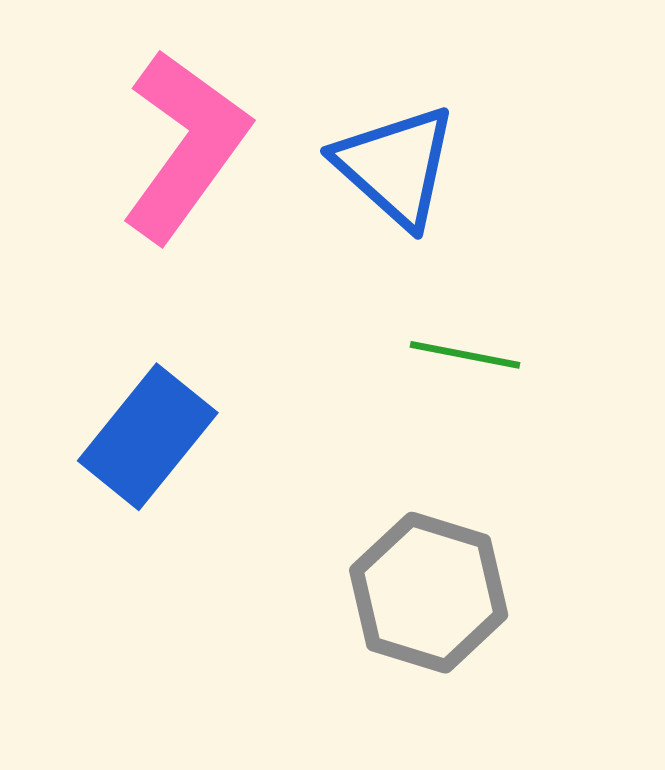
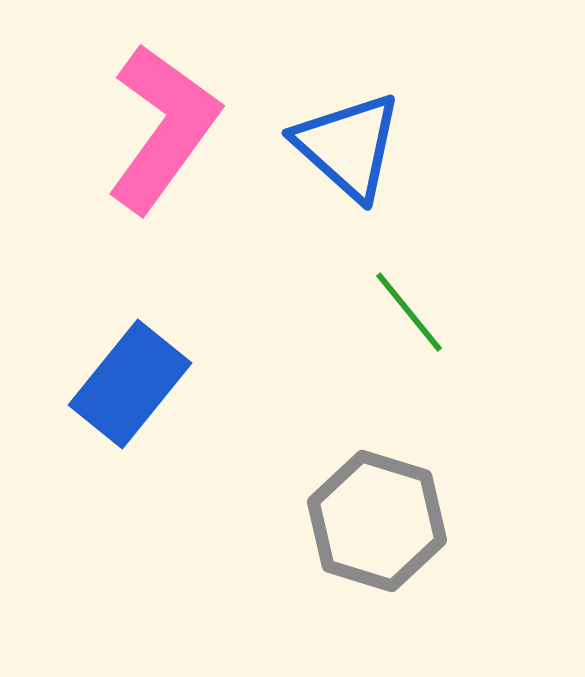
green line: (465, 355) -> (409, 312), turned 40

